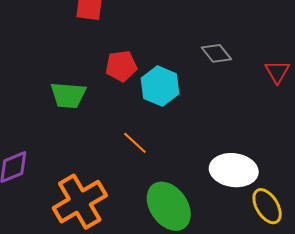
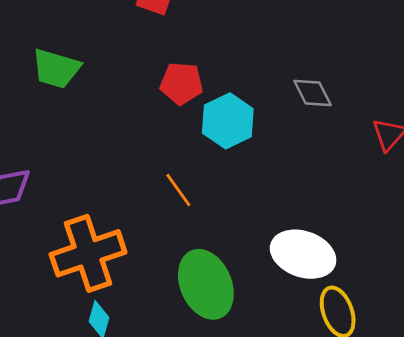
green trapezoid: (68, 95) -> (56, 69), moved

